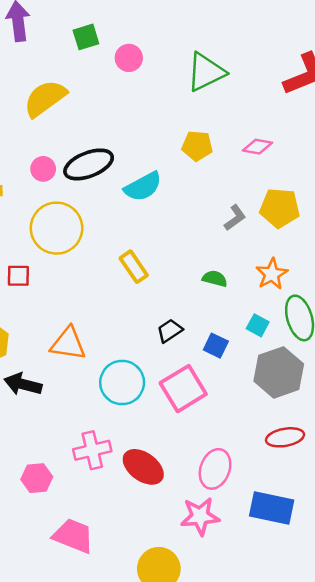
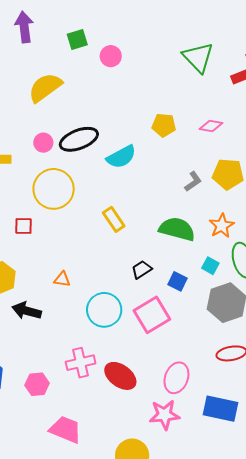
green triangle: (206, 72) -> (198, 57), moved, turned -48
green semicircle: (215, 279) -> (177, 229), size x1.8
orange triangle: (68, 344) -> (62, 279), size x0.6

